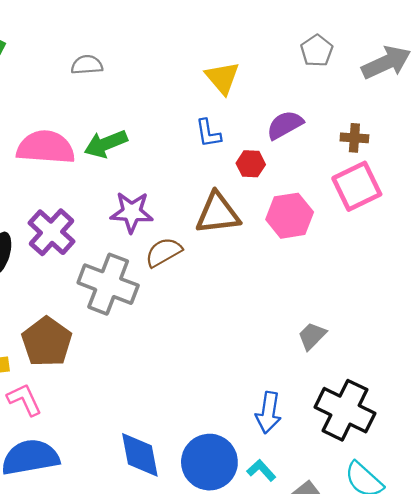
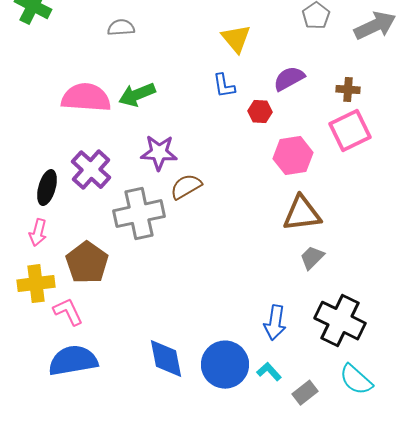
brown triangle: (218, 213) -> (302, 214), moved
gray cross: (108, 284) -> (139, 214), turned -33

